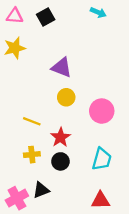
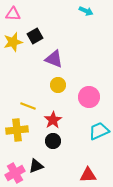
black square: (46, 17) -> (35, 36), moved
yellow cross: (32, 155) -> (17, 130), moved, size x1.5
cyan trapezoid: (102, 159) -> (99, 131), moved, turned -130

